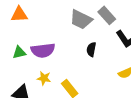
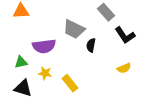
gray trapezoid: (81, 20) -> (74, 29), moved
green triangle: (19, 52) -> (21, 62), moved

